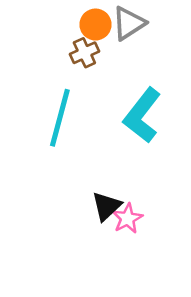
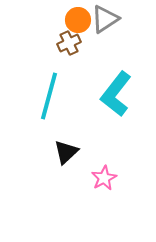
black triangle: (107, 206) -> (66, 152), moved

